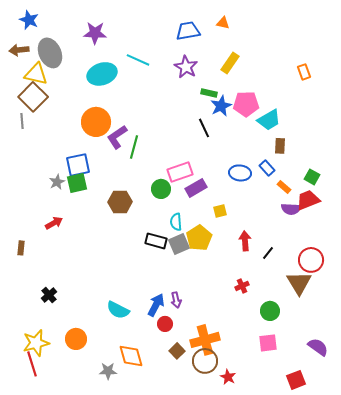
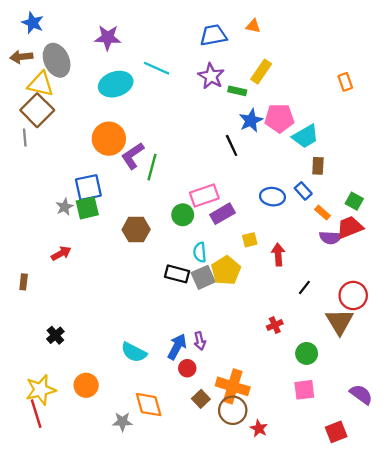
green rectangle: (209, 93) -> (237, 91), moved
red arrow: (245, 241) -> (278, 255), moved
orange cross: (205, 340) -> (233, 386), turned 32

